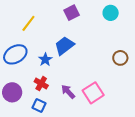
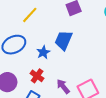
blue trapezoid: (64, 46) -> (63, 40), turned -35

